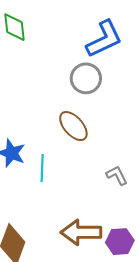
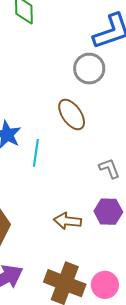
brown arrow: (81, 232) -> (68, 221), size x0.7
purple hexagon: (120, 242) -> (108, 212), moved

